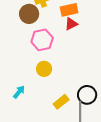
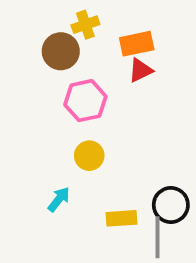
cyan arrow: (19, 92) -> (59, 199), moved
yellow rectangle: (61, 102) -> (121, 218), turned 35

